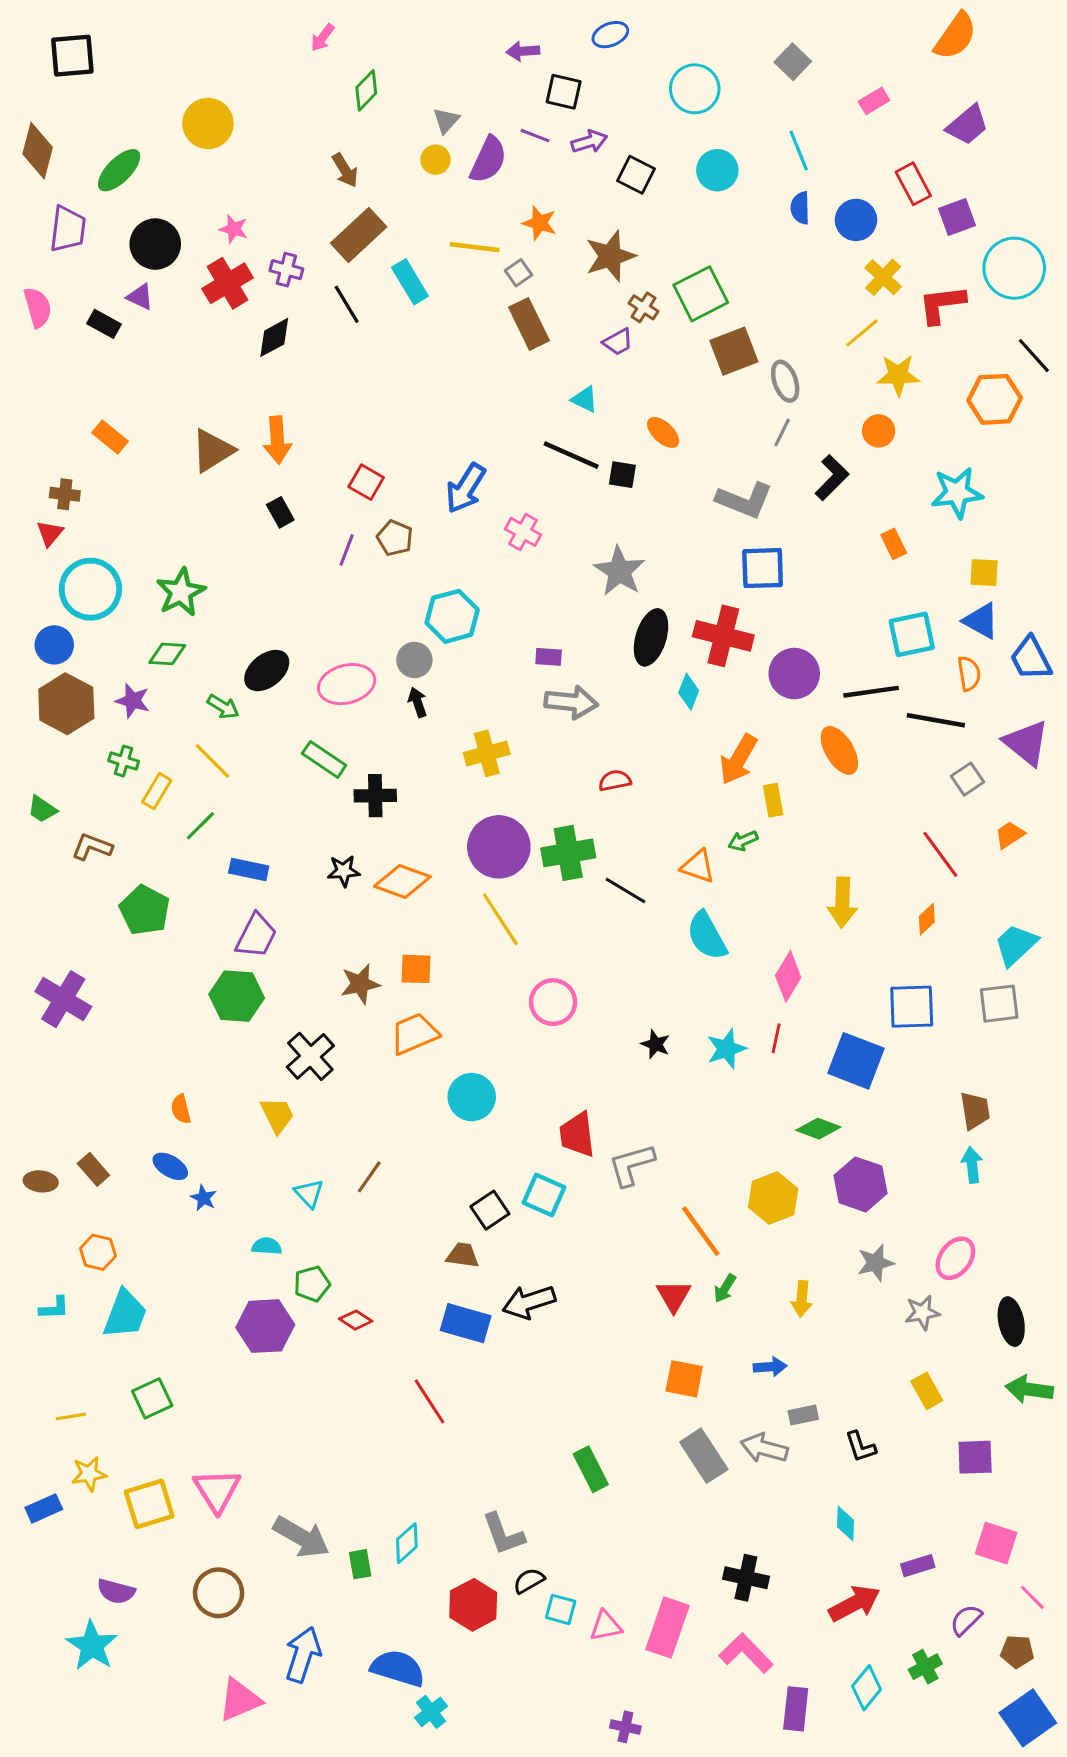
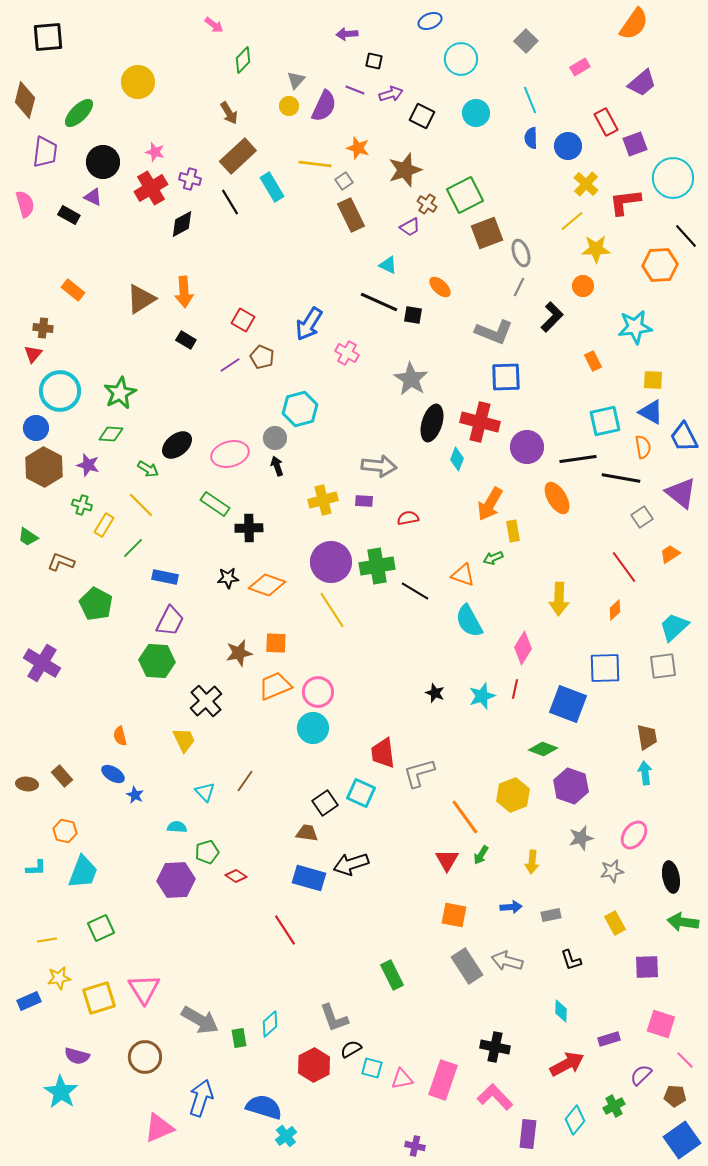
blue ellipse: (610, 35) -> (430, 21), moved
pink arrow: (323, 38) -> (214, 25), turned -90
black square: (564, 92) -> (374, 61), size x0.7
black rectangle: (280, 512) -> (186, 340), turned -30
purple line: (347, 550) -> (230, 365), turned 35
purple rectangle: (549, 657) -> (364, 501), moved
pink circle: (553, 1002) -> (318, 692), moved
gray rectangle: (803, 1415) -> (551, 915), moved

